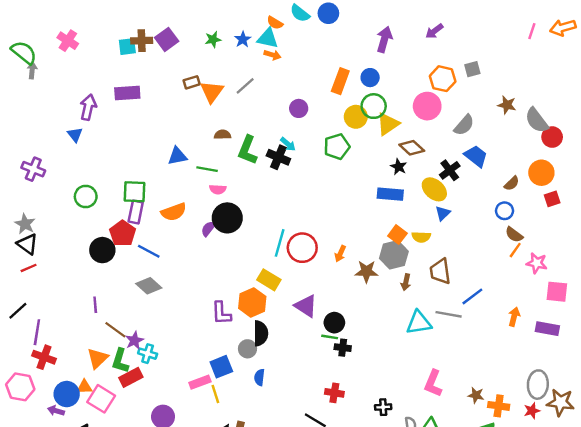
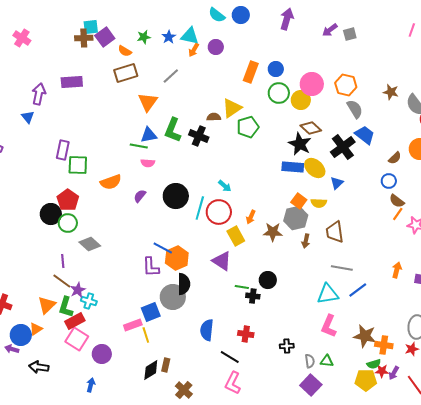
orange semicircle: (275, 23) -> (125, 51), moved
purple arrow: (384, 39) -> (287, 19), moved
cyan square: (127, 47) -> (91, 27), moved
orange arrow: (272, 55) -> (194, 50), turned 104
gray square: (472, 69) -> (350, 34), moved
orange hexagon: (443, 79) -> (346, 85), moved
brown rectangle: (192, 82) -> (126, 73), size x1.6
orange triangle: (212, 92) -> (148, 102), moved
pink circle: (427, 106) -> (312, 84), moved
purple circle: (299, 108) -> (216, 47), moved
yellow circle: (356, 117) -> (301, 100), moved
yellow triangle: (388, 124) -> (232, 108), moved
gray semicircle: (464, 125) -> (355, 109), turned -72
brown semicircle: (223, 135) -> (214, 117), moved
cyan arrow: (288, 144) -> (225, 186), moved
blue triangle: (177, 156) -> (149, 135), moved
black star: (399, 167) -> (300, 144), size x1.6
black cross: (450, 170) -> (343, 147), size x1.4
yellow ellipse: (434, 189) -> (315, 168), moved
green circle: (86, 197) -> (68, 223), moved
purple rectangle: (136, 212) -> (63, 150), moved
black circle: (227, 218) -> (176, 196), moved
blue line: (149, 251) -> (163, 248), moved
yellow rectangle: (269, 280) -> (236, 236), moved, turned 30
blue line: (472, 296) -> (358, 290), moved
purple line: (95, 305) -> (63, 261), moved
black circle: (334, 323) -> (268, 280), moved
cyan triangle: (419, 323) -> (328, 294), moved
gray circle: (247, 349) -> (173, 297), size x1.6
blue semicircle: (259, 377) -> (207, 330), moved, size x1.5
orange triangle: (84, 387) -> (36, 329), turned -32
brown star: (476, 395) -> (365, 336), size x1.6
pink square: (101, 399) -> (77, 339), moved

